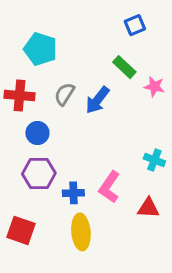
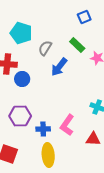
gray semicircle: (64, 94) -> (45, 48), moved
blue circle: (37, 133) -> (22, 79), moved

